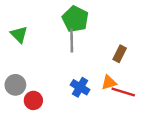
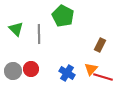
gray line: (72, 41) -> (39, 34), moved
orange triangle: (109, 82) -> (91, 69), turned -32
red circle: (33, 100) -> (31, 69), moved

